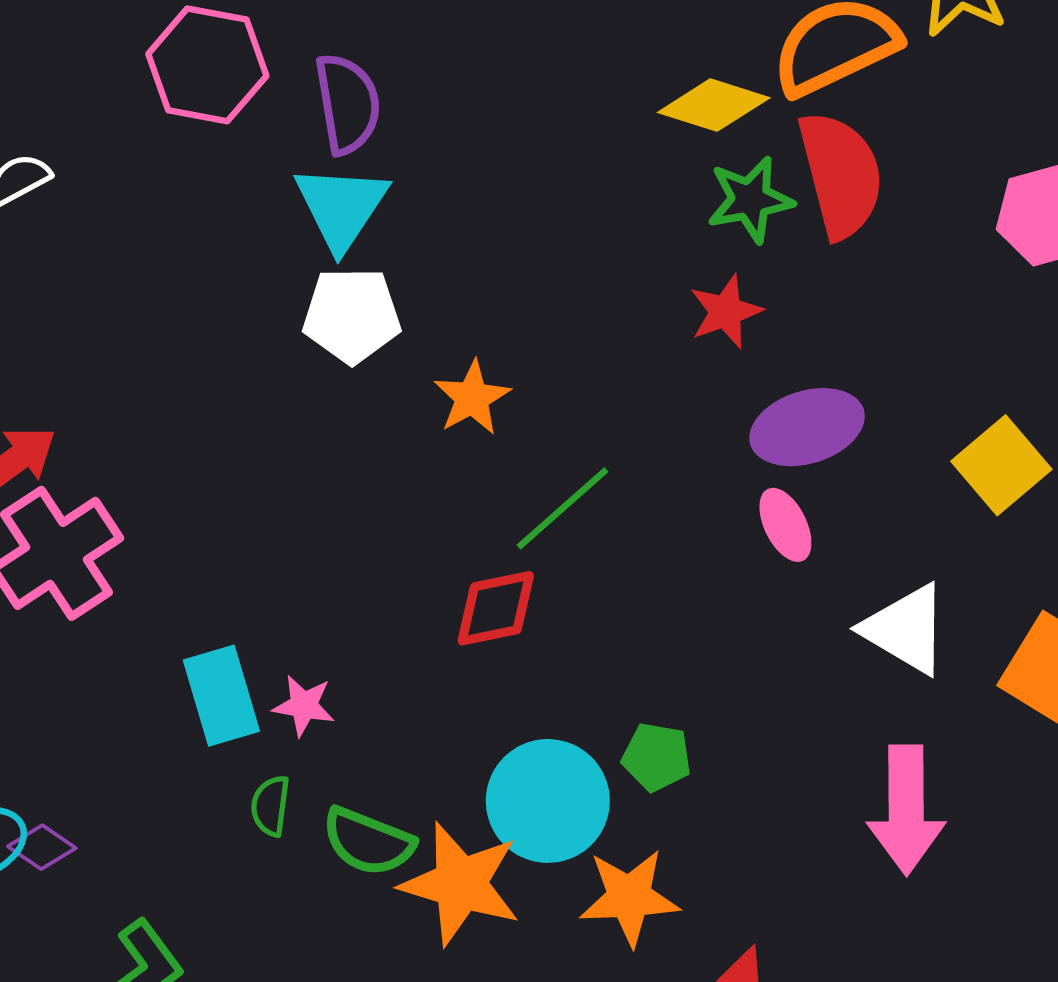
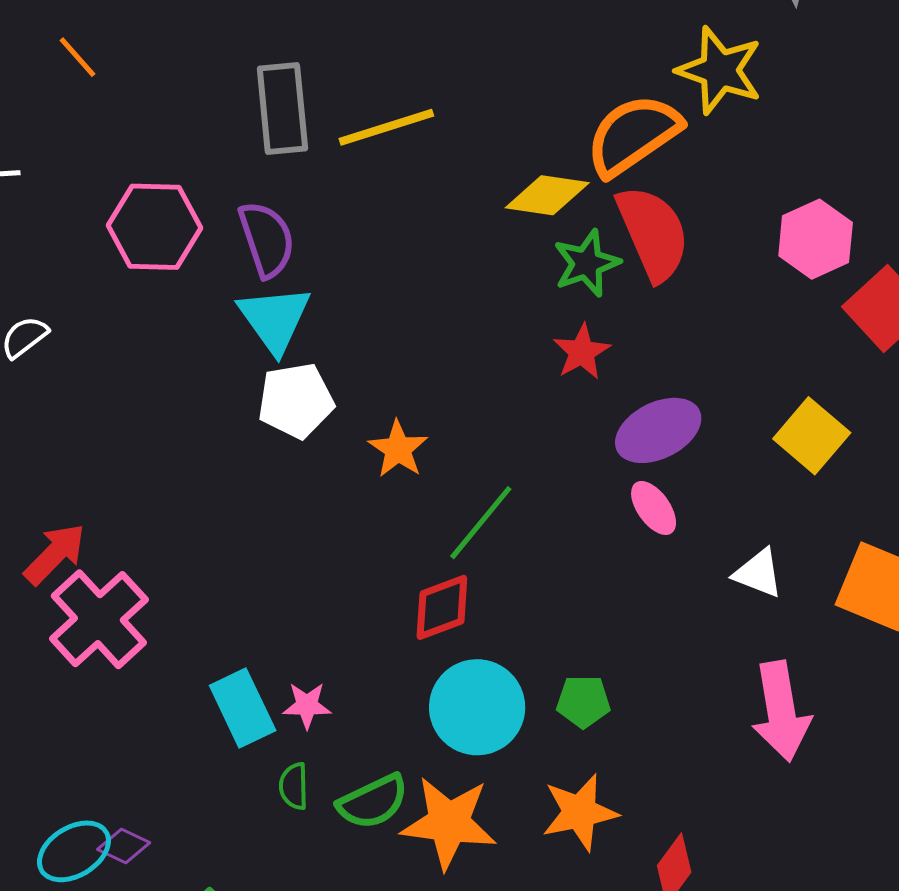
white triangle: (906, 629) -> (758, 573), size x0.7
cyan circle: (548, 801) -> (477, 707), moved
green semicircle: (368, 842) -> (373, 802), turned -38

